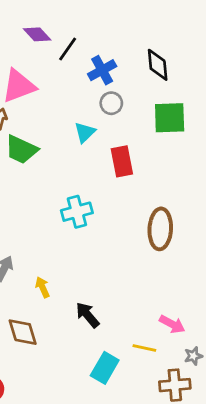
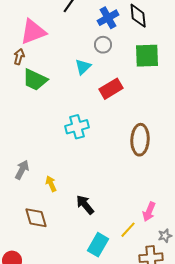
blue cross: (102, 70) -> (108, 18), moved
red rectangle: (122, 161) -> (111, 89), turned 70
pink arrow: (172, 324) -> (149, 212), turned 84
yellow line: (144, 348) -> (128, 230), turned -60

